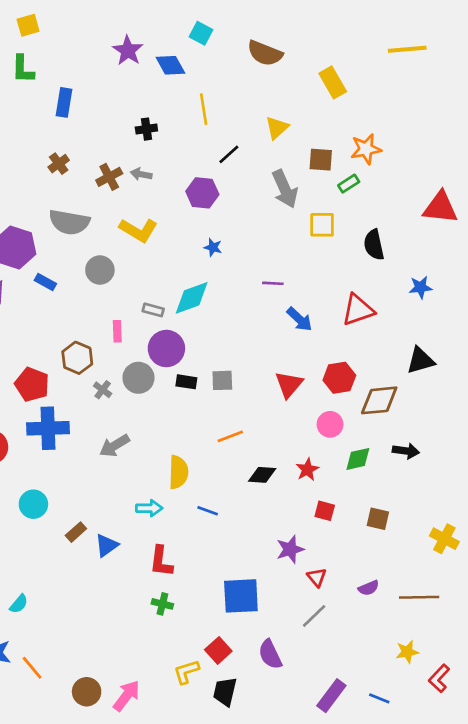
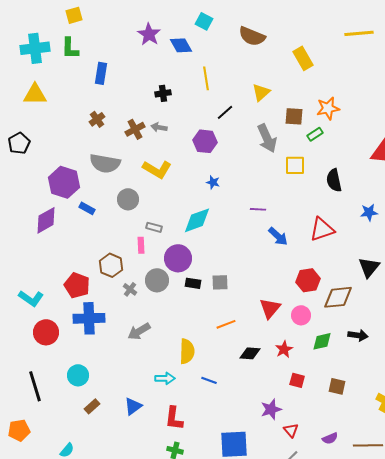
gray rectangle: (153, 310) -> (154, 227), moved
black triangle: (420, 360) -> (369, 267), turned -35
red triangle: (289, 384) -> (270, 308), moved
brown rectangle: (76, 532) -> (92, 406), moved

